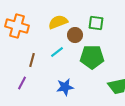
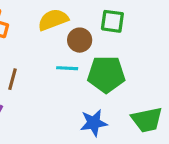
cyan line: (57, 52) -> (67, 68), moved, turned 40
blue star: (65, 87) -> (94, 123), moved

